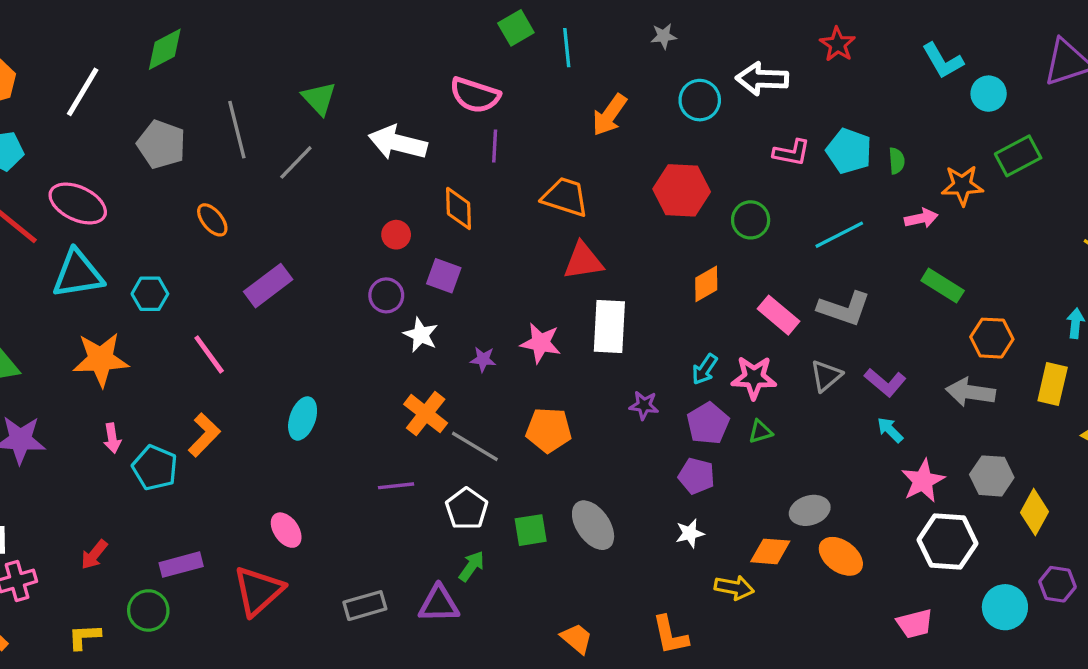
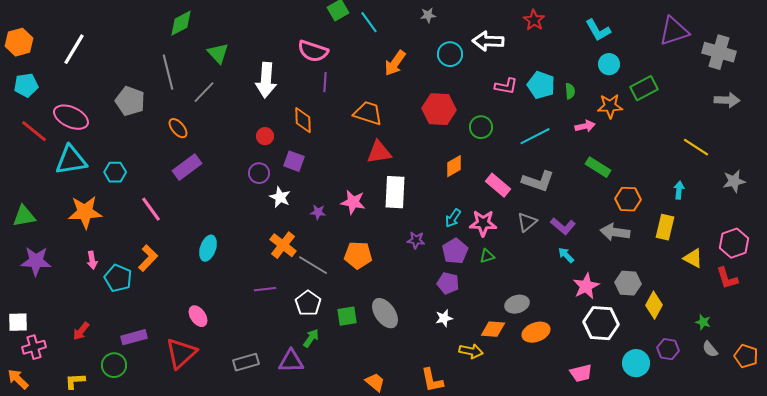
cyan line: (567, 48) -> (369, 22), turned -30
green diamond: (165, 49) -> (181, 23), moved
cyan circle: (989, 94) -> (609, 64), moved
white arrow: (398, 143) -> (266, 80), turned -100
gray pentagon: (161, 144) -> (130, 101), moved
orange ellipse: (212, 220) -> (178, 128), moved
orange ellipse: (841, 556) -> (536, 332), turned -56

